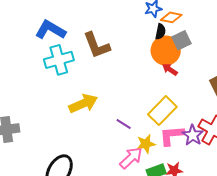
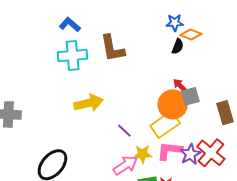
blue L-shape: (50, 30) -> (70, 25), size x0.7
gray square: (182, 40) -> (190, 96), moved
orange circle: (166, 51) -> (173, 104), moved

